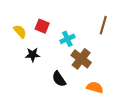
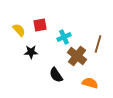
brown line: (103, 25) -> (98, 44), moved
red square: (42, 26) -> (40, 25), turned -32

